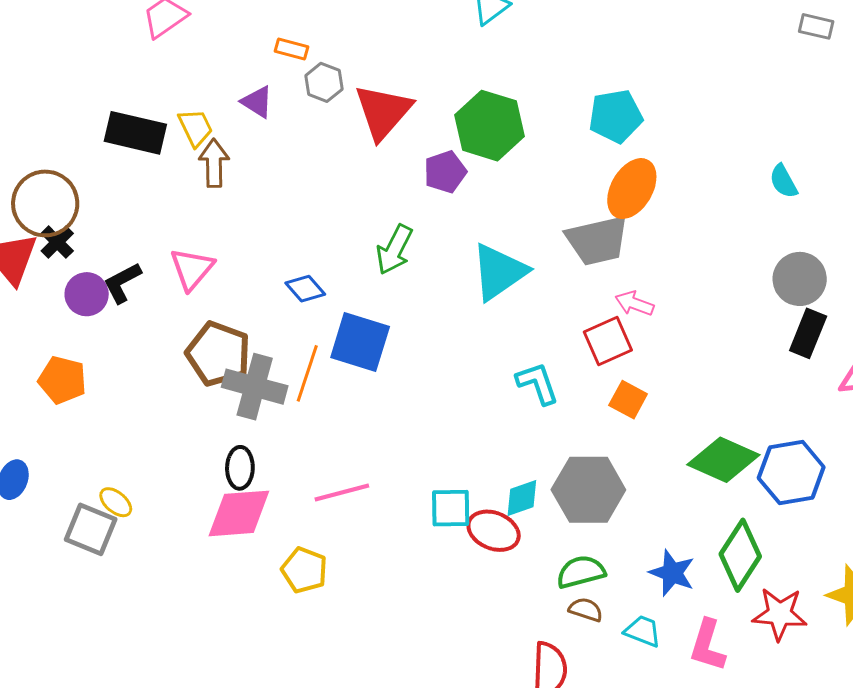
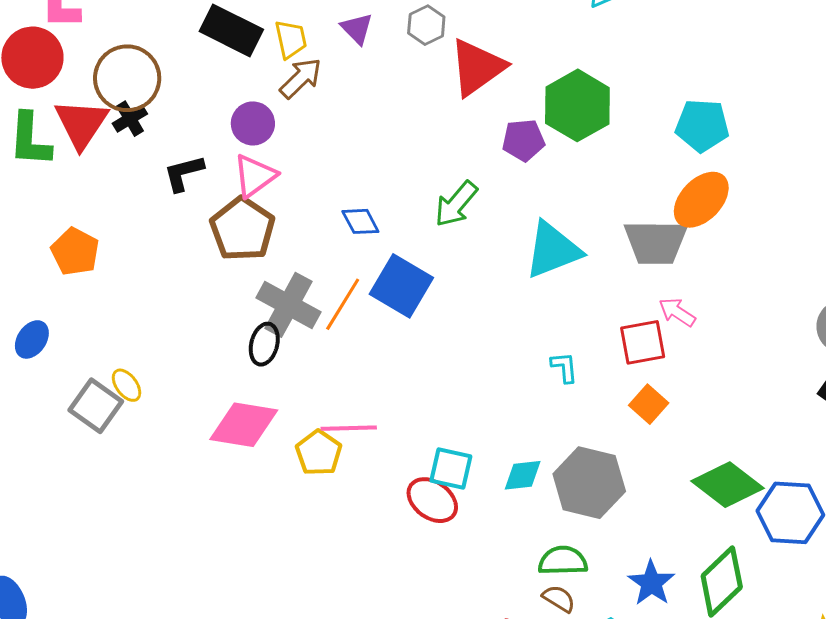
brown arrow: (214, 163) -> (301, 78), turned 33
purple circle: (87, 294) -> (253, 123), moved
brown pentagon: (218, 354) -> (242, 229), moved
orange pentagon: (62, 380) -> (75, 252), moved
cyan L-shape: (538, 383) -> (564, 367), size x0.7
black ellipse: (240, 468) -> (264, 344), moved
red ellipse: (494, 531) -> (432, 500), moved
yellow pentagon: (304, 570) -> (319, 453), moved

